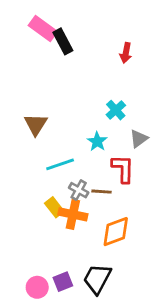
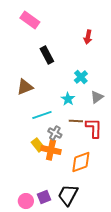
black rectangle: (63, 41) -> (47, 55), moved
brown triangle: (36, 124) -> (25, 87), turned 36
red L-shape: (123, 169) -> (94, 128), moved
brown line: (102, 192) -> (76, 121), moved

